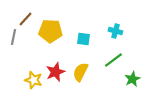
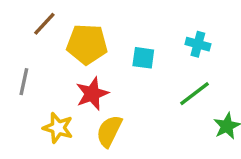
gray line: (13, 37) -> (24, 82), moved
red star: (55, 72) -> (92, 94), moved
yellow semicircle: (80, 72) -> (109, 131), moved

